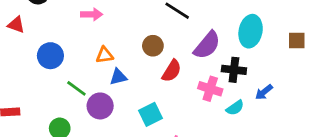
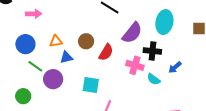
pink arrow: (92, 14) -> (34, 14), moved
brown circle: (153, 46) -> (86, 41), moved
blue circle: (50, 56) -> (25, 44), moved
cyan semicircle: (235, 108) -> (154, 79), turned 72
cyan square: (151, 114) -> (91, 85), turned 36

